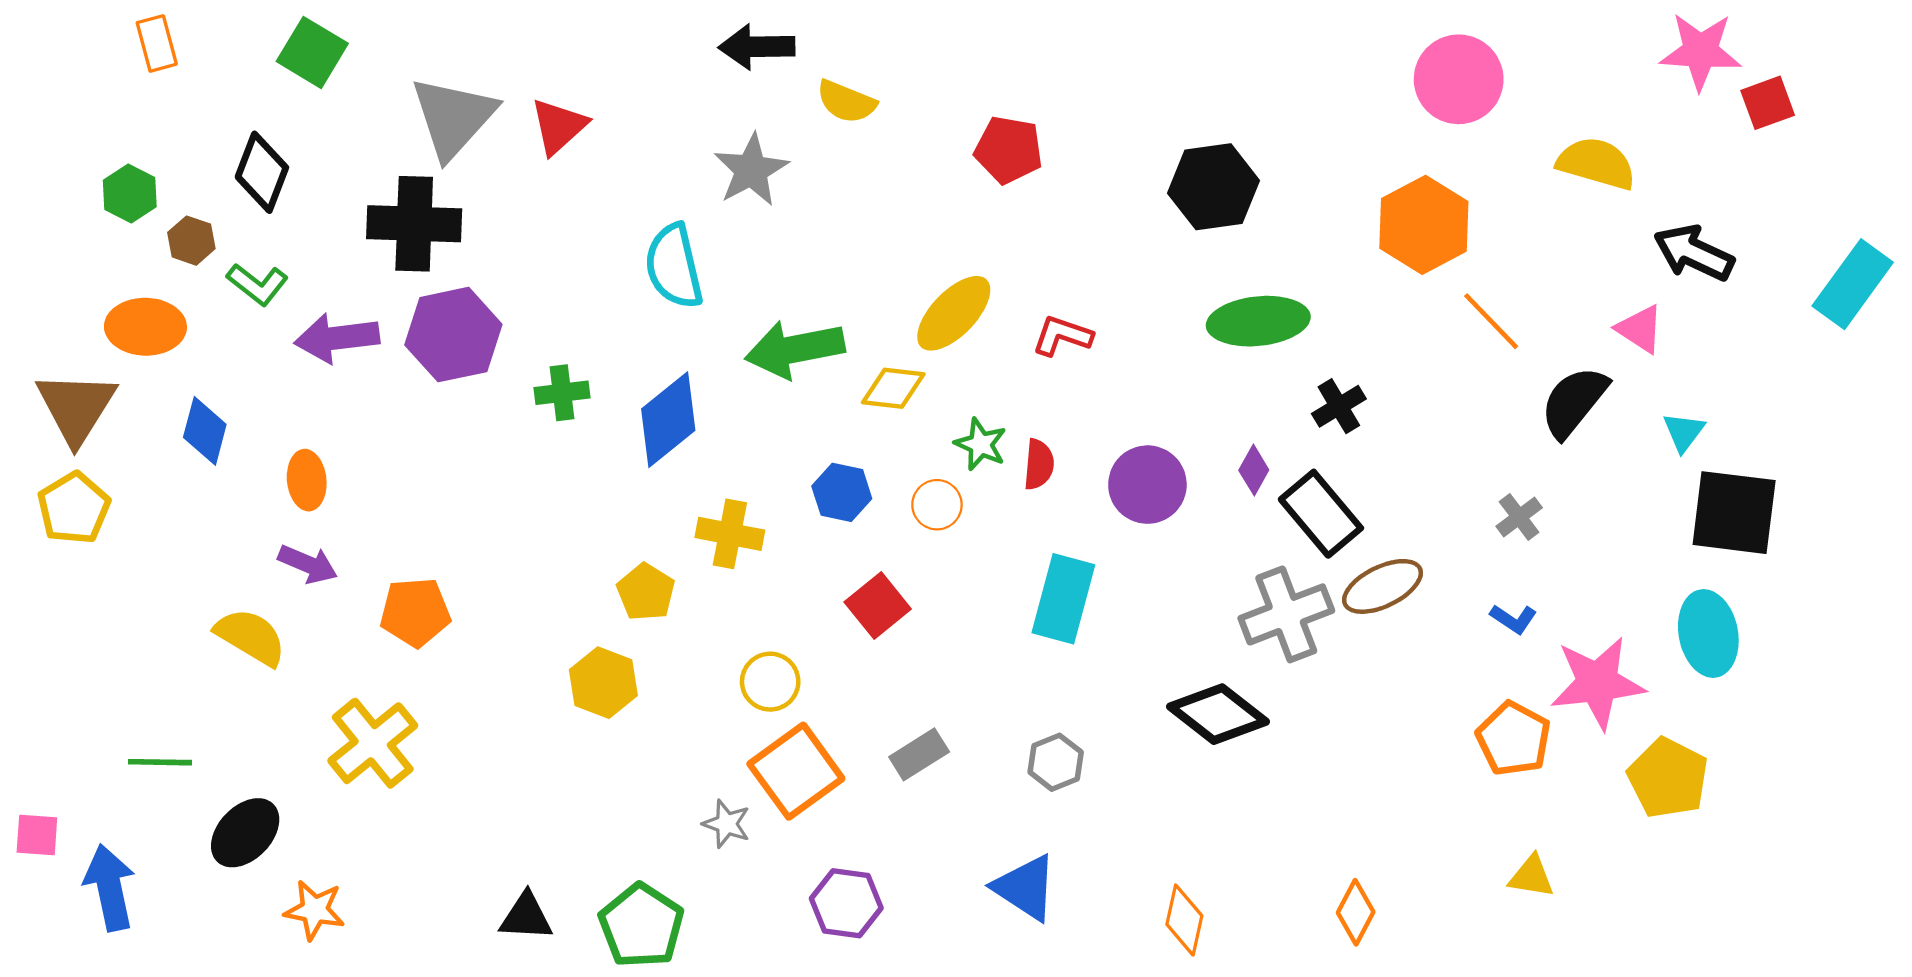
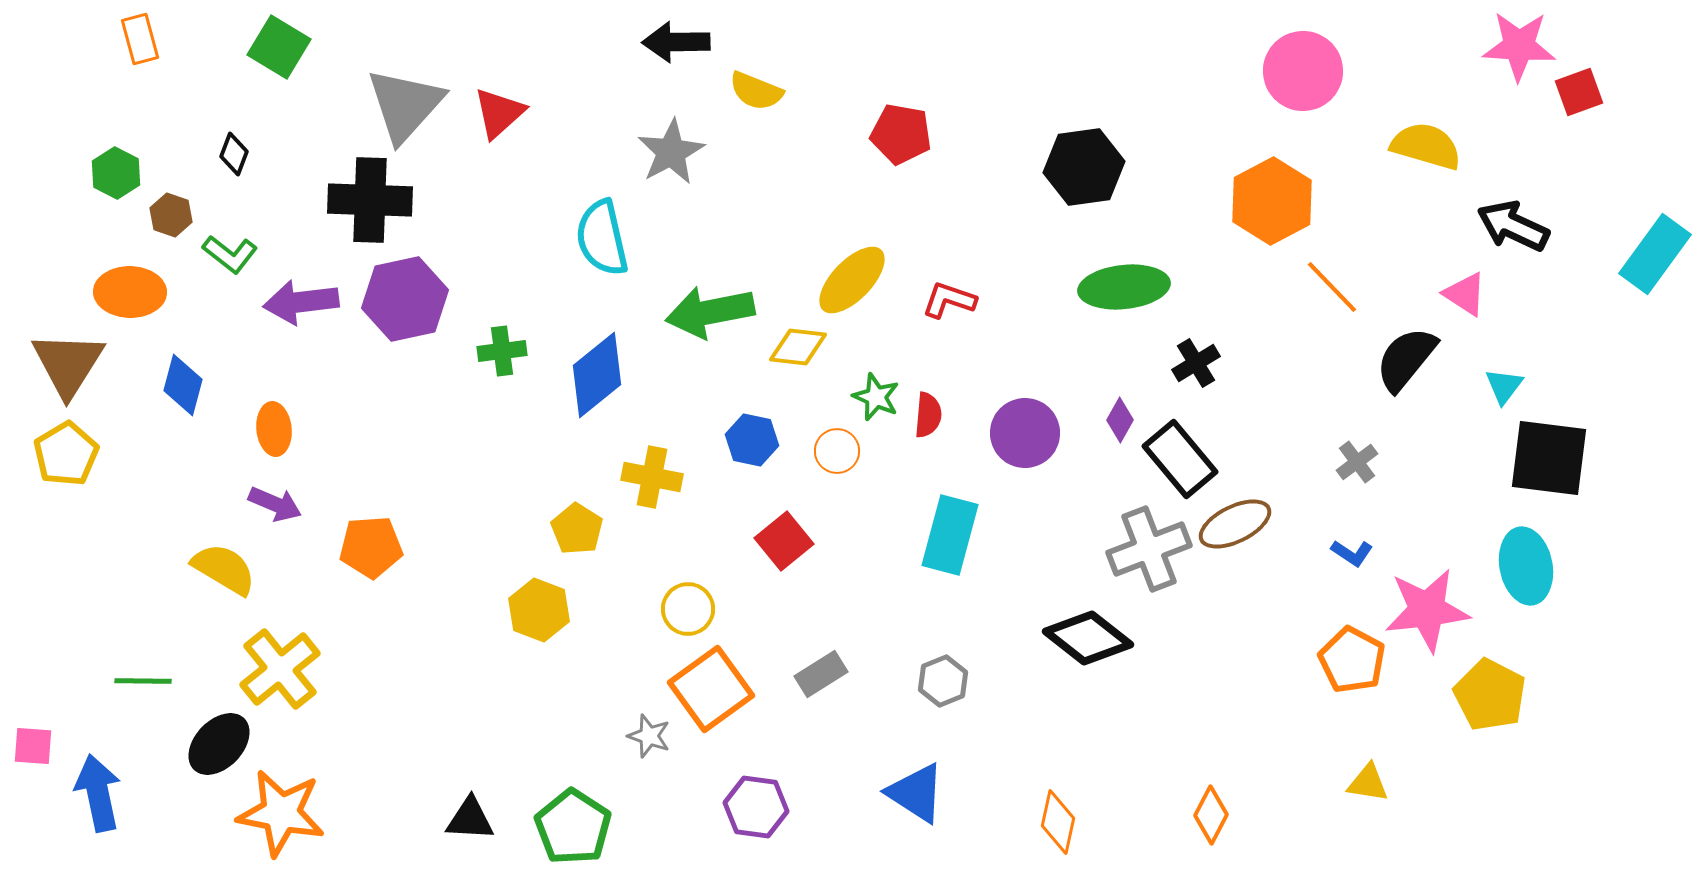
black diamond: (262, 172) -> (234, 154), size x0.6
yellow cross: (373, 743) -> (280, 669), moved
orange star: (315, 910) -> (281, 813), size x1.6

